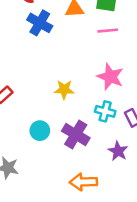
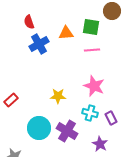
blue cross: (40, 23) -> (39, 44), turned 30
cyan circle: (40, 131) -> (39, 128), size x1.5

